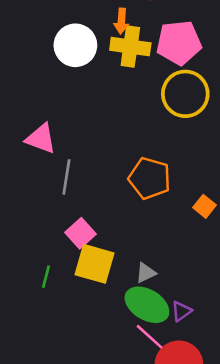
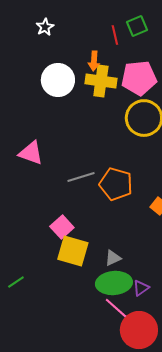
gray line: (66, 177) -> (81, 177), moved, turned 64
green line: (46, 277) -> (16, 282), moved, turned 42
green ellipse: (147, 305) -> (114, 283), turned -36

